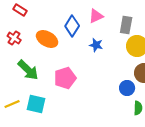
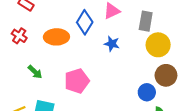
orange ellipse: (47, 39) -> (56, 37), turned -30
green arrow: (28, 70) -> (35, 72), size x0.6

